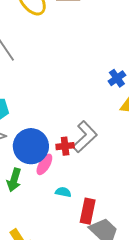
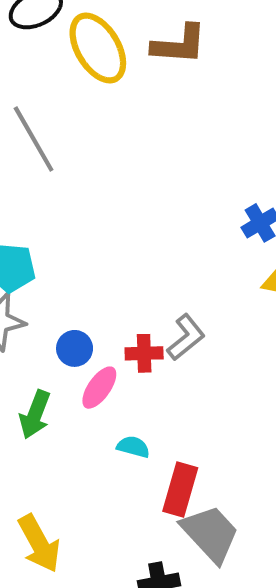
gray L-shape: (85, 137) -> (186, 337), size x0.7
blue circle: (31, 146) -> (75, 348), size x0.5

